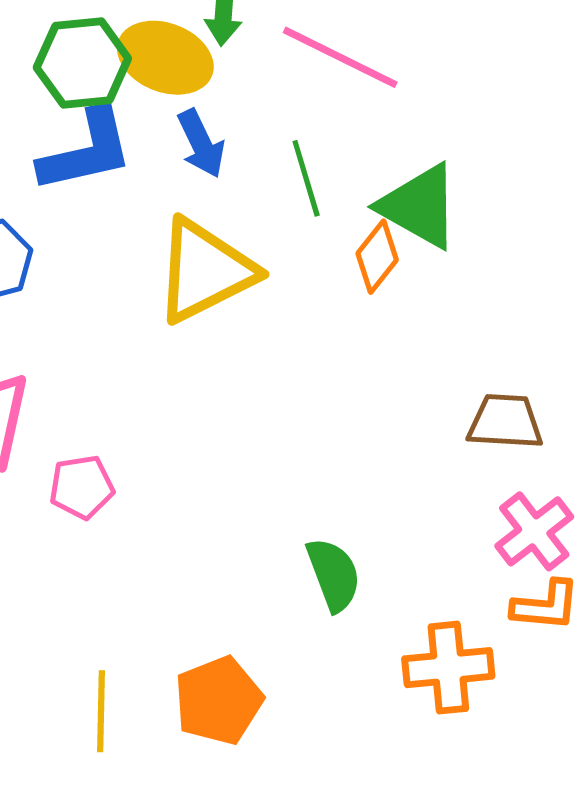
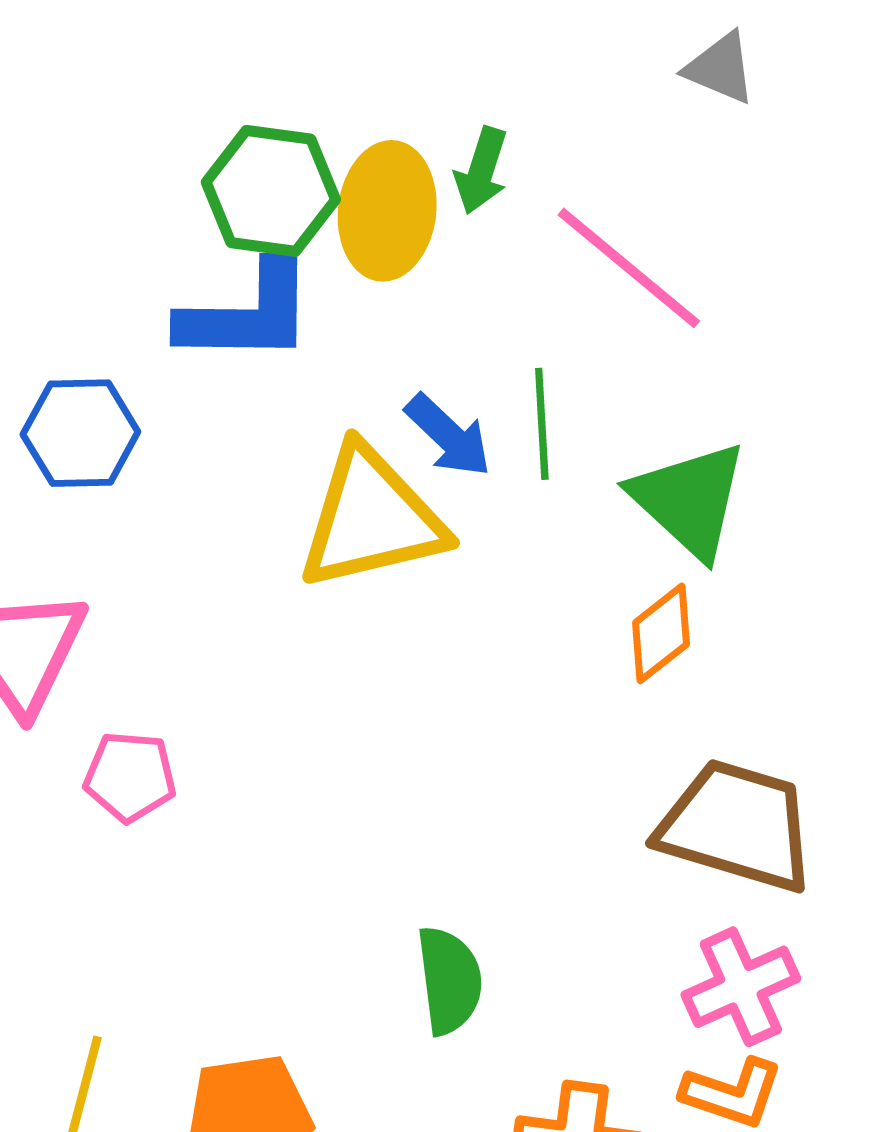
yellow ellipse: (165, 58) -> (387, 211), turned 62
blue arrow: (201, 144) -> (448, 436), moved, turned -34
orange diamond: (377, 257) -> (661, 633), moved
brown trapezoid: (505, 422) -> (737, 826), size x1.5

